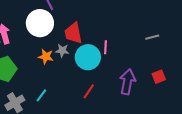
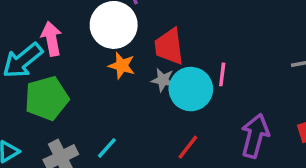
gray star: (62, 51) -> (163, 80), moved
orange star: (46, 57) -> (122, 66), moved

